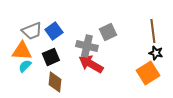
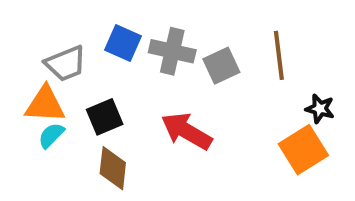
blue square: (54, 31) -> (123, 43), moved, turned -30
brown line: (153, 31) -> (279, 55), moved
gray cross: (87, 46) -> (172, 51), moved

